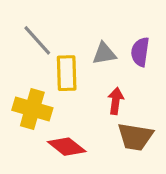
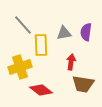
yellow cross: (32, 109) -> (20, 67), turned -35

